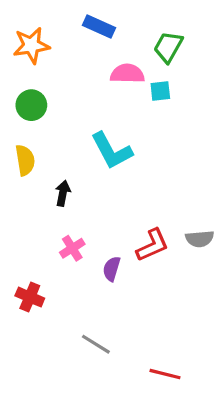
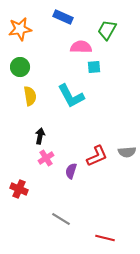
cyan square: (160, 91) -> (94, 67), moved
yellow semicircle: (25, 160) -> (30, 96), moved
black arrow: (63, 193) -> (40, 136), moved

